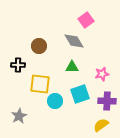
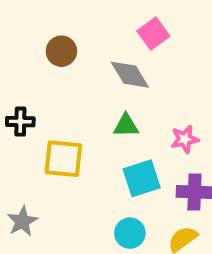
brown circle: (39, 46) -> (61, 51), moved
cyan circle: (55, 101) -> (130, 233), moved

